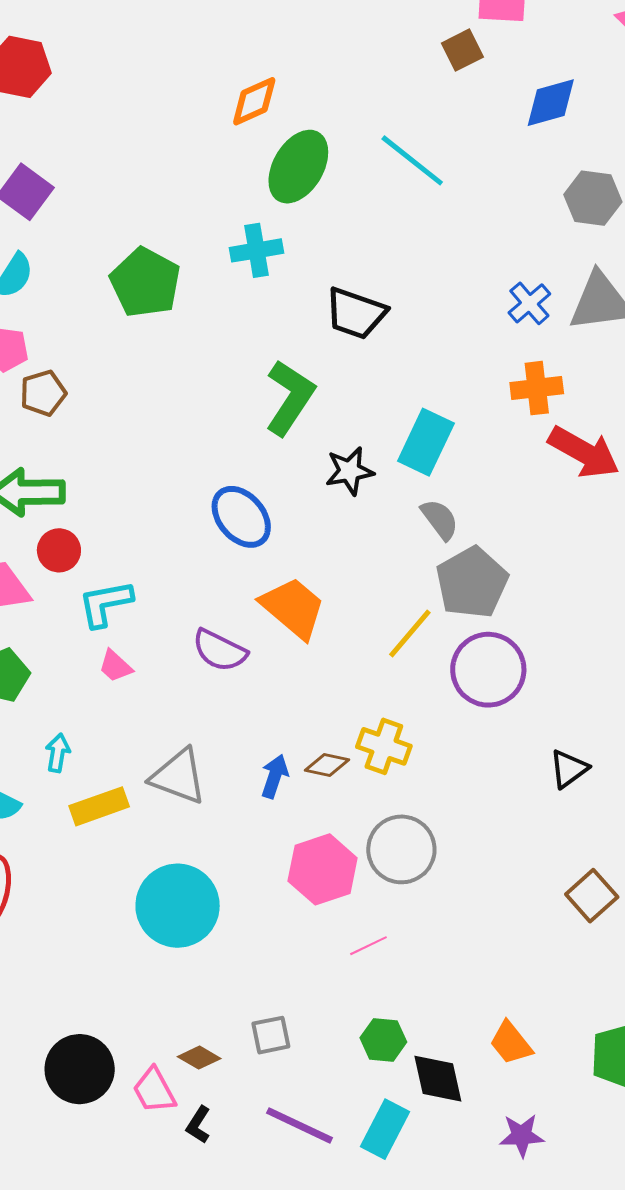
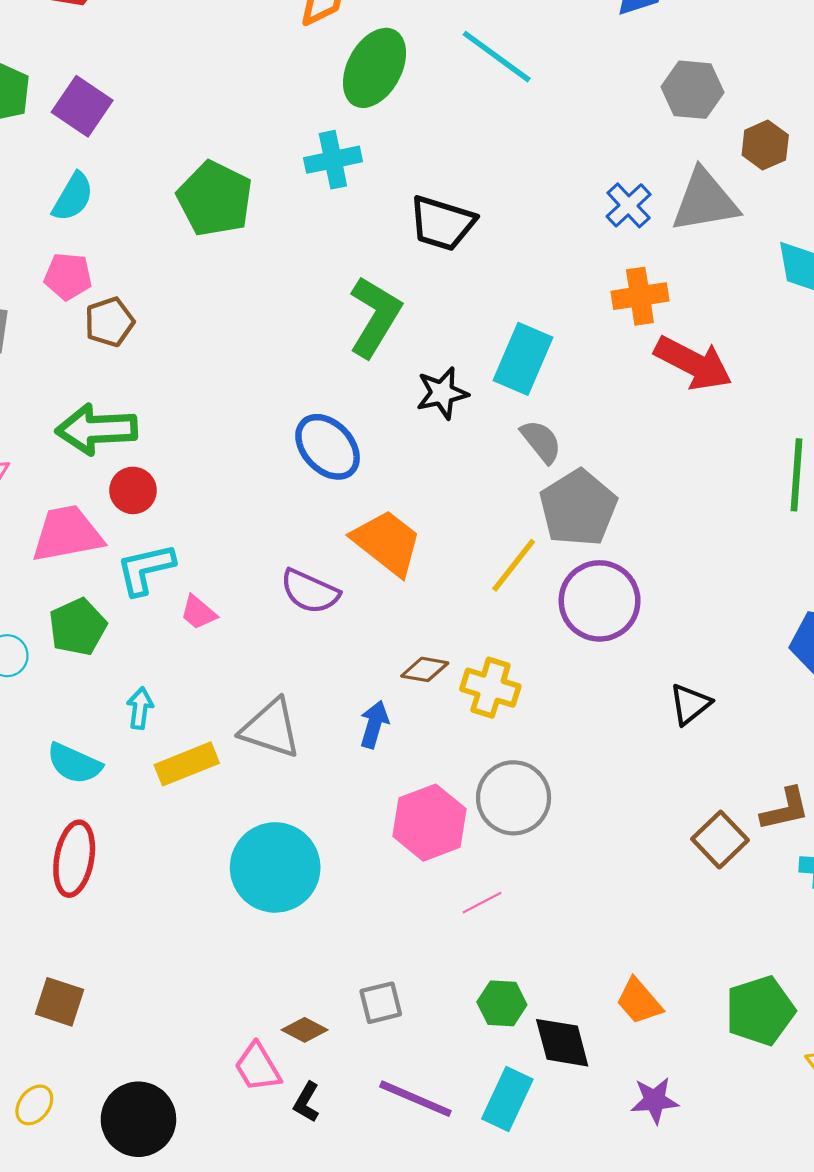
cyan L-shape: (105, 604) -> (145, 569), moved
brown diamond: (327, 765) -> (425, 669), moved
black circle: (80, 1069) -> (138, 1119), moved

